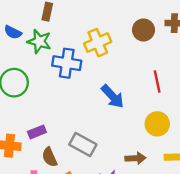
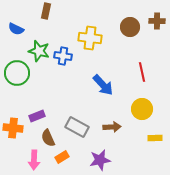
green star: (39, 41) -> (39, 51), moved
yellow cross: (98, 43) -> (90, 38), turned 30
blue cross: (67, 63) -> (63, 56), size x0.7
brown arrow: (135, 158) -> (112, 127), moved

